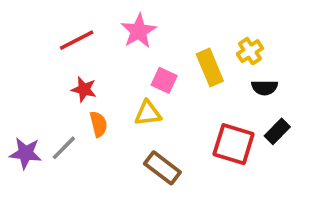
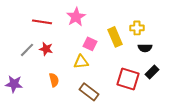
red line: (77, 40) -> (42, 22), turned 36
yellow cross: (250, 51) -> (137, 28), turned 32
orange semicircle: (99, 124) -> (54, 80), moved
gray line: (64, 148) -> (27, 50), moved

